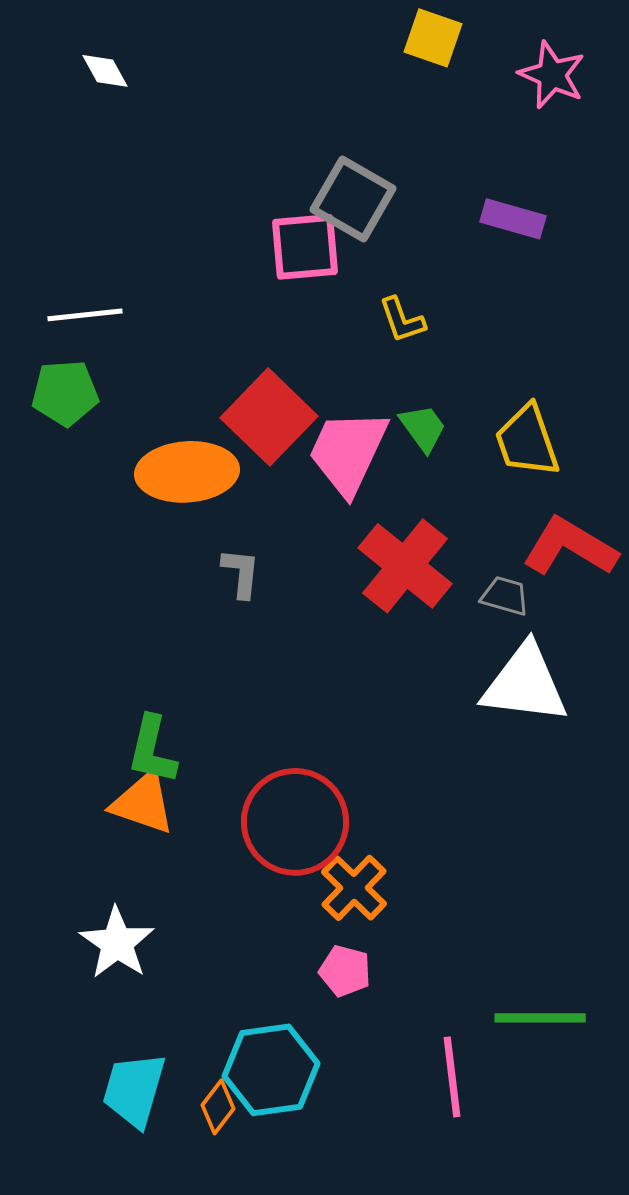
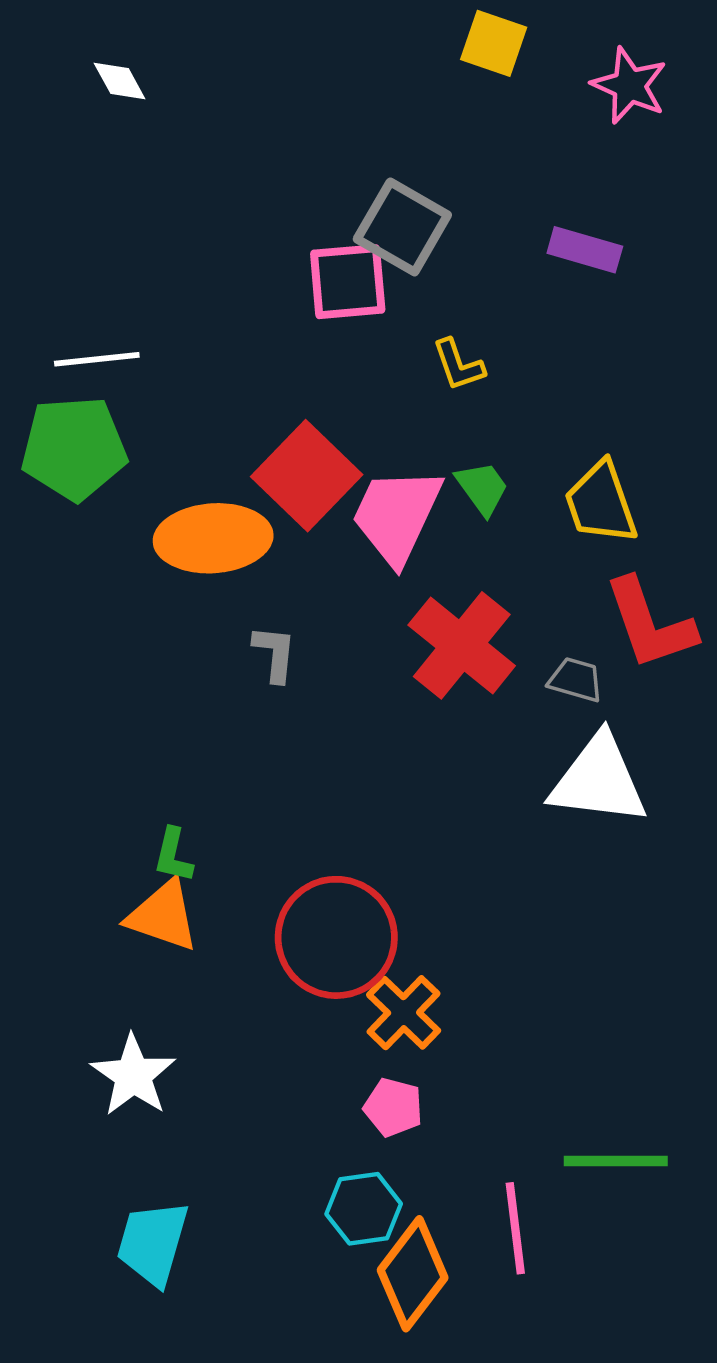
green pentagon: (65, 393) -> (74, 448), size x1.4
red L-shape: (570, 547) -> (650, 624), turned -140
green L-shape: (152, 750) -> (173, 855), size x0.7
cyan hexagon: (271, 1070) -> (364, 1209), moved, size x0.7
orange diamond: (218, 1107) -> (413, 1274), moved, size x1.8

